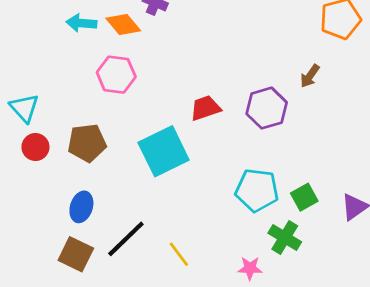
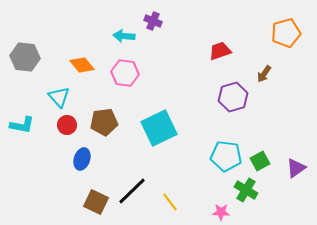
cyan arrow: (81, 23) -> (124, 36), moved
orange diamond: (123, 24) -> (82, 65), moved
red trapezoid: (205, 108) -> (220, 51), moved
blue ellipse: (81, 207) -> (82, 159), moved

